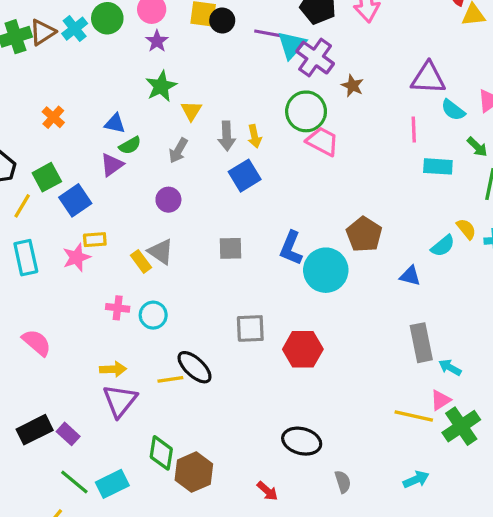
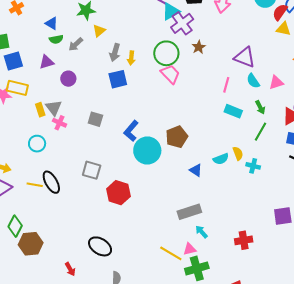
gray arrow: (178, 151) -> (76, 44), moved
purple triangle: (112, 165) -> (47, 62), moved
yellow rectangle: (95, 240) -> (17, 88), size x1.5
pink cross: (118, 308) -> (59, 123), moved
gray rectangle: (421, 343) -> (189, 212), turned 65

